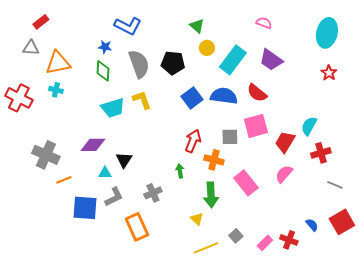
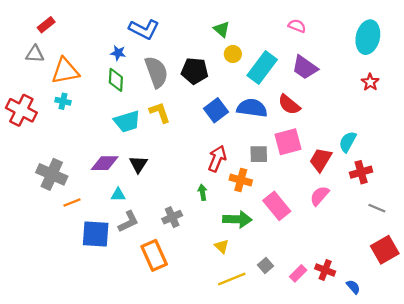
black triangle: (124, 160) -> (138, 164), moved
green arrow: (211, 195) -> (237, 219), turned -85
blue semicircle: (312, 225) -> (353, 287), moved

